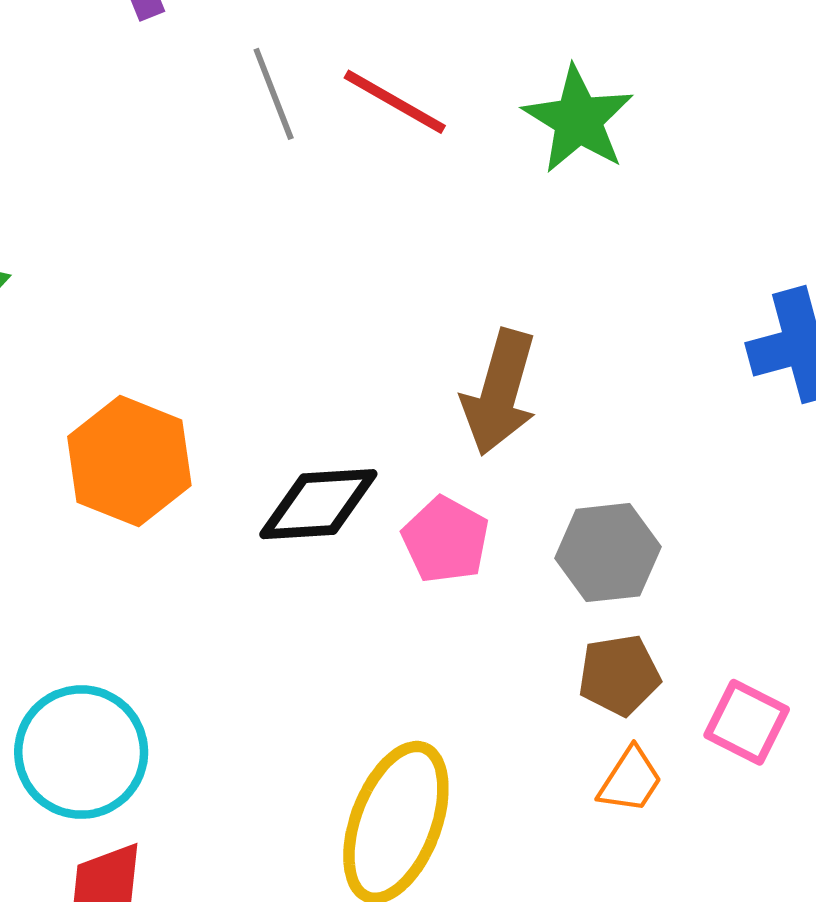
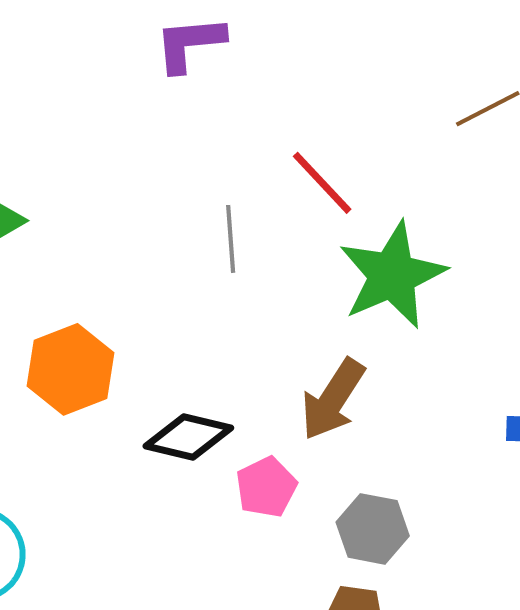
gray line: (274, 94) -> (231, 239), moved
green star: (578, 120) -> (392, 275), moved, size x1.4

